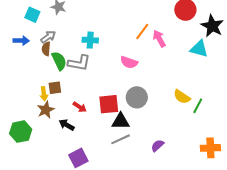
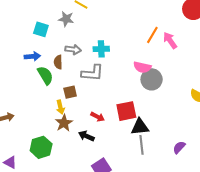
gray arrow: (48, 37) -> (73, 50), moved, turned 49
green semicircle: (59, 61) -> (45, 75), moved
brown square: (55, 88) -> (70, 92), moved
gray circle: (137, 97) -> (152, 79), moved
gray line: (121, 139) -> (142, 145), turned -66

